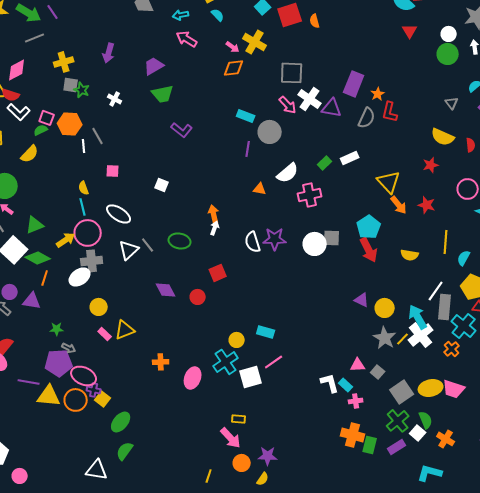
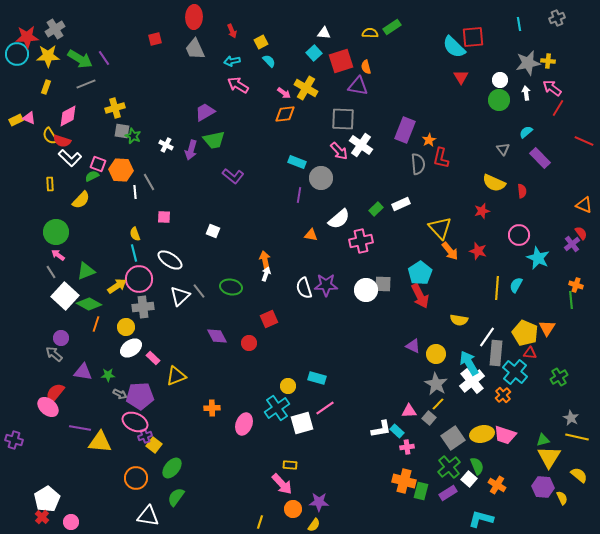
purple arrow: (109, 53) -> (191, 150), moved
purple triangle: (332, 108) -> (358, 86), moved
gray semicircle: (367, 118) -> (418, 164), turned -30
yellow semicircle: (410, 255) -> (459, 320), moved
cyan semicircle: (464, 258) -> (516, 285), moved
white ellipse: (80, 277) -> (131, 348), moved
purple triangle: (32, 301) -> (83, 372), moved
yellow circle: (99, 307) -> (126, 327), moved
pink rectangle: (105, 334) -> (153, 358), moved
yellow line: (403, 339) -> (438, 404), moved
purple pentagon: (59, 363) -> (140, 396), moved
white L-shape: (330, 383) -> (381, 429), turned 95
purple cross: (94, 390) -> (145, 436), turned -32
orange circle: (76, 400) -> (136, 478), moved

